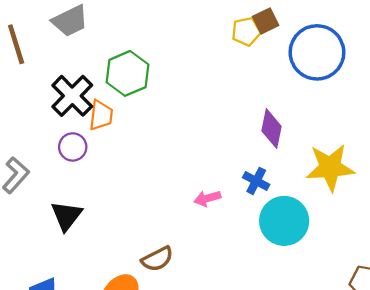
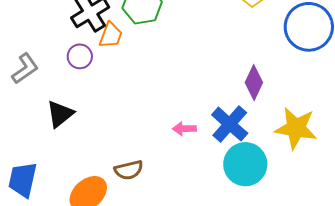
blue cross: (256, 181) -> (230, 124), size x1.6

